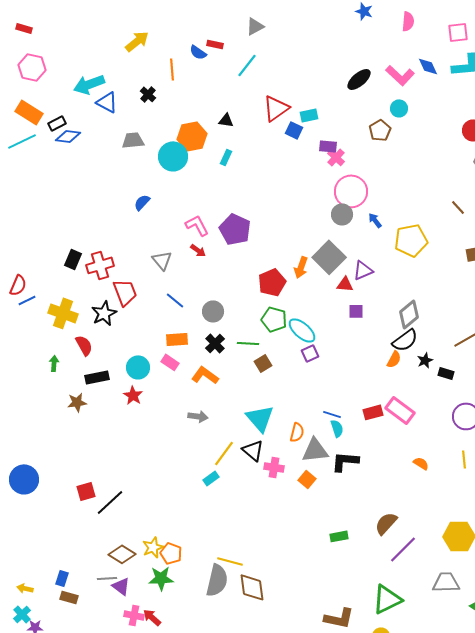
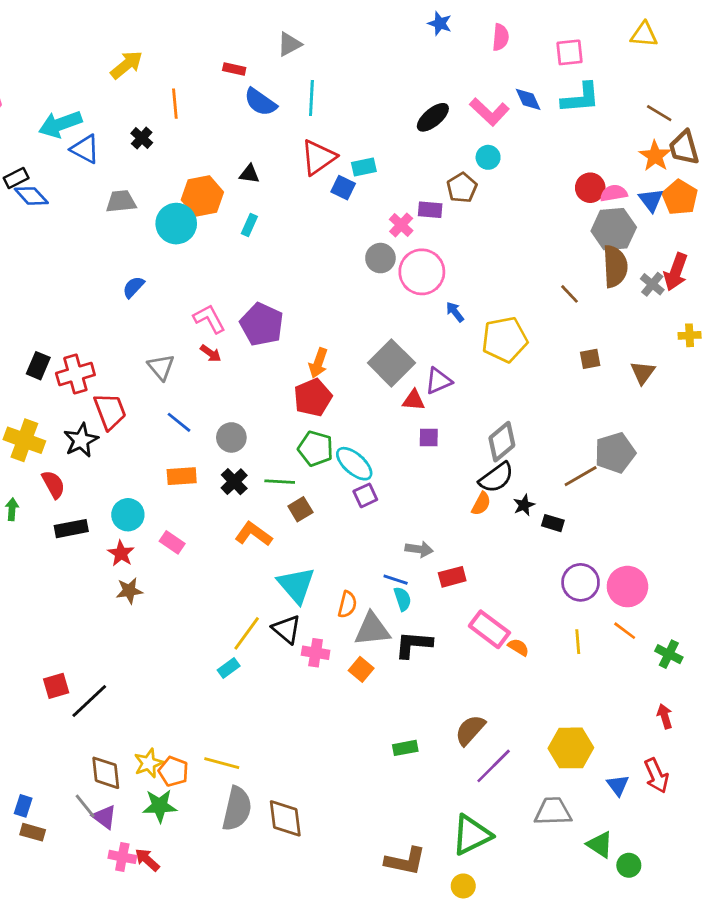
blue semicircle: (198, 52) -> (260, 102), moved, size x1.4
cyan line: (247, 65) -> (311, 98), moved, turned -35
blue diamond: (68, 136) -> (31, 196), turned 40
purple rectangle: (328, 146) -> (430, 210), moved
gray circle: (342, 214) -> (380, 258), moved
orange arrow: (301, 267) -> (318, 363), moved
pink rectangle: (170, 362) -> (172, 542), moved
orange L-shape: (205, 375) -> (253, 534), moved
brown star: (77, 402) -> (129, 591), moved
pink rectangle: (400, 410) -> (489, 629), moved
gray arrow: (198, 416) -> (419, 549), moved
brown diamond: (122, 554) -> (106, 773), turned 52
yellow line: (230, 561) -> (222, 763), moved
gray line: (107, 578) -> (85, 806), turned 54

